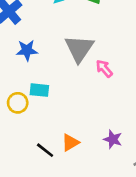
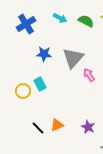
blue star: (27, 50) -> (44, 54), moved
cyan rectangle: (39, 90) -> (40, 84), turned 48

